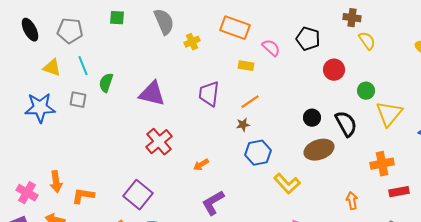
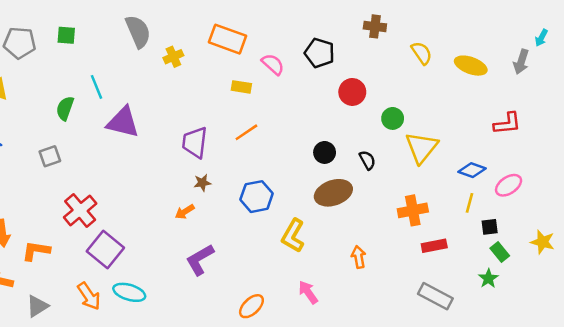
green square: (117, 18) -> (66, 35), moved
yellow semicircle: (367, 41) -> (422, 53), moved
cyan line: (83, 66) -> (96, 87), moved
purple trapezoid: (209, 94) -> (195, 142), moved
gray square: (78, 100) -> (50, 156), moved, turned -30
black semicircle: (346, 124) -> (367, 160), size x0.6
brown star: (243, 125) -> (202, 183), moved
red cross: (159, 142) -> (80, 210), moved
yellow L-shape: (287, 184) -> (293, 236), turned 72
orange arrow: (352, 201) -> (359, 257), moved

